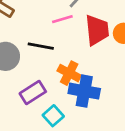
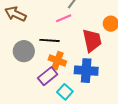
red trapezoid: (97, 30) -> (92, 40), moved
orange cross: (69, 73) -> (57, 61), moved

